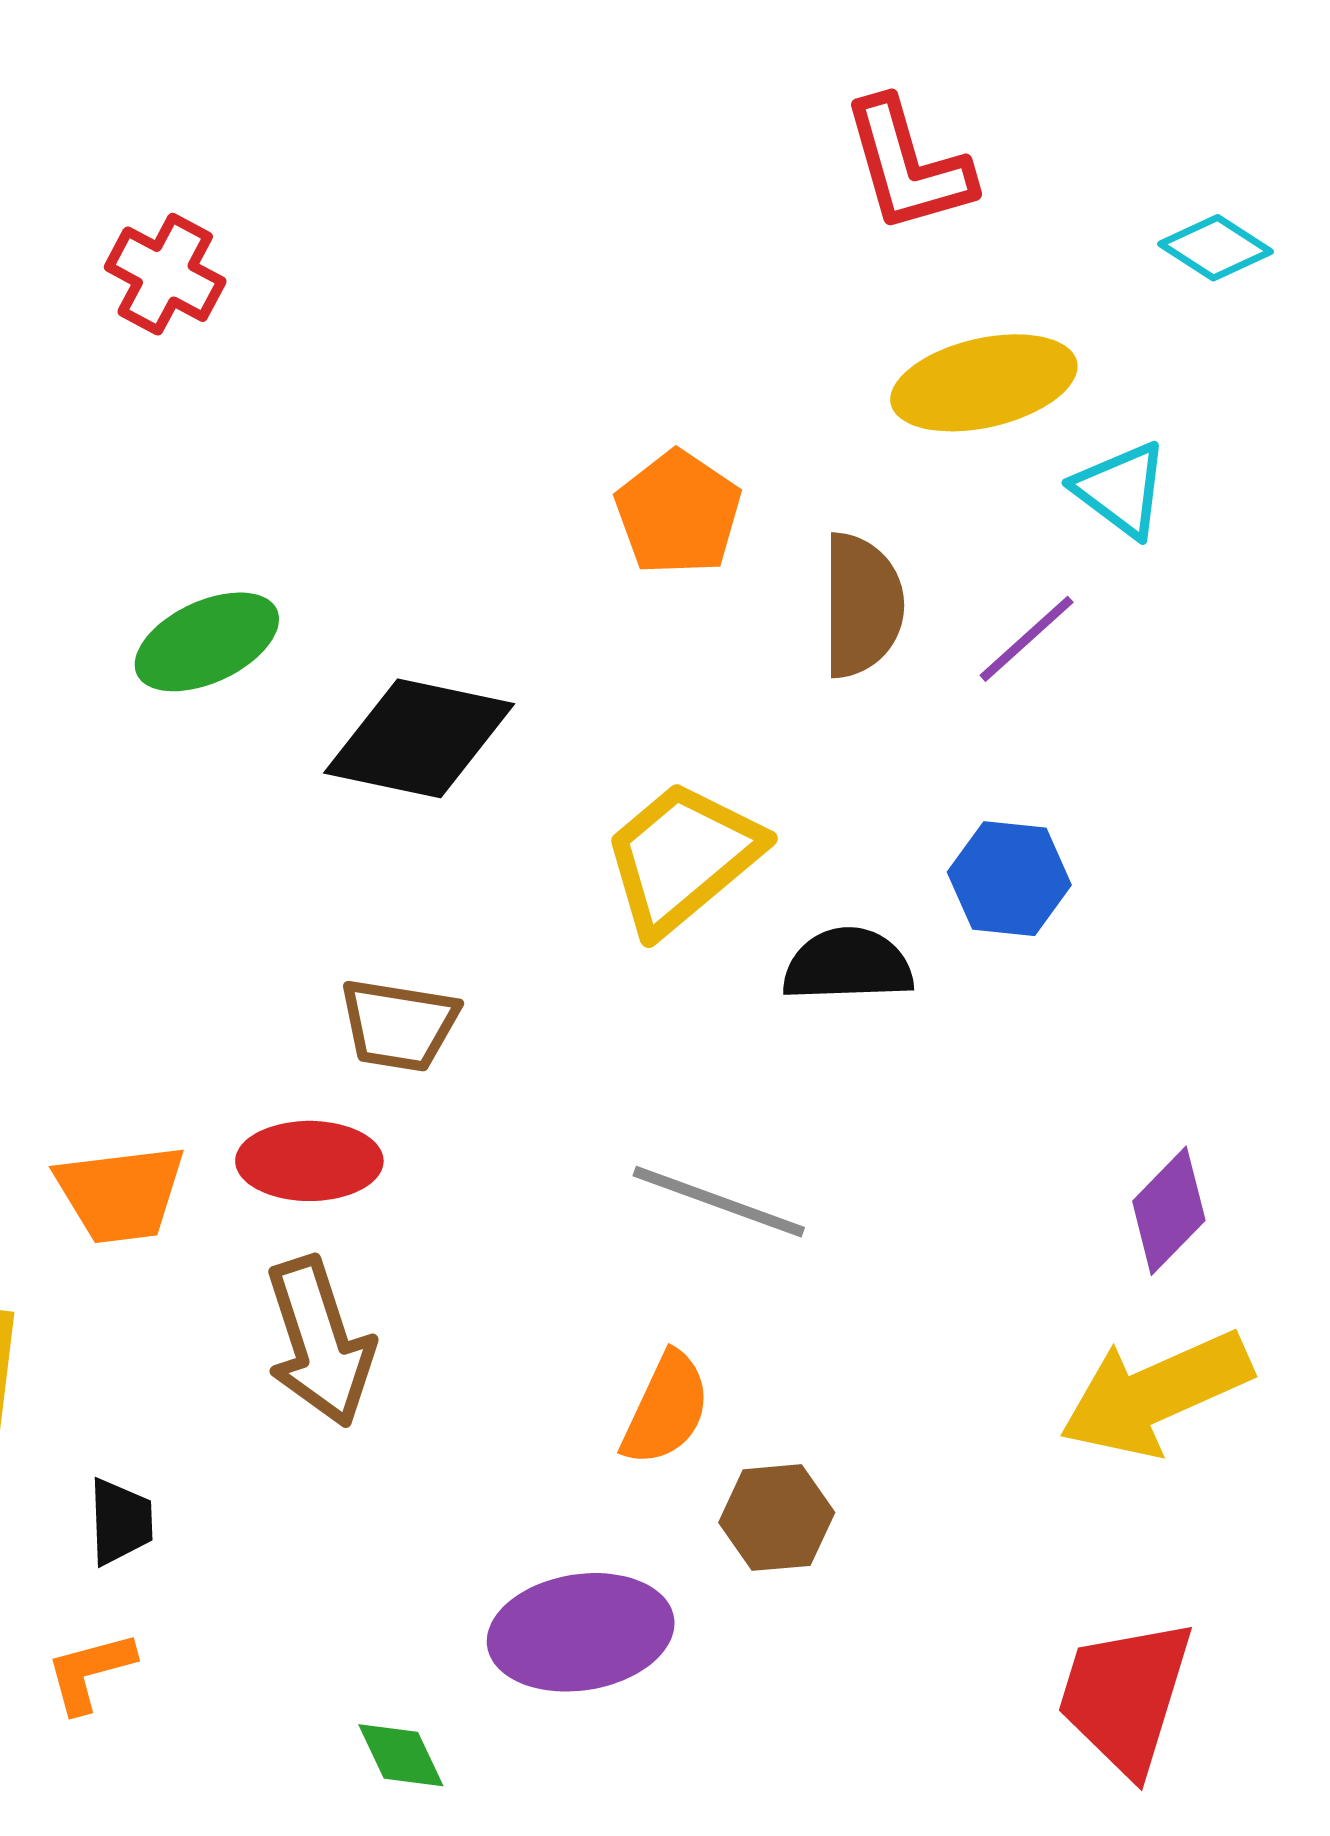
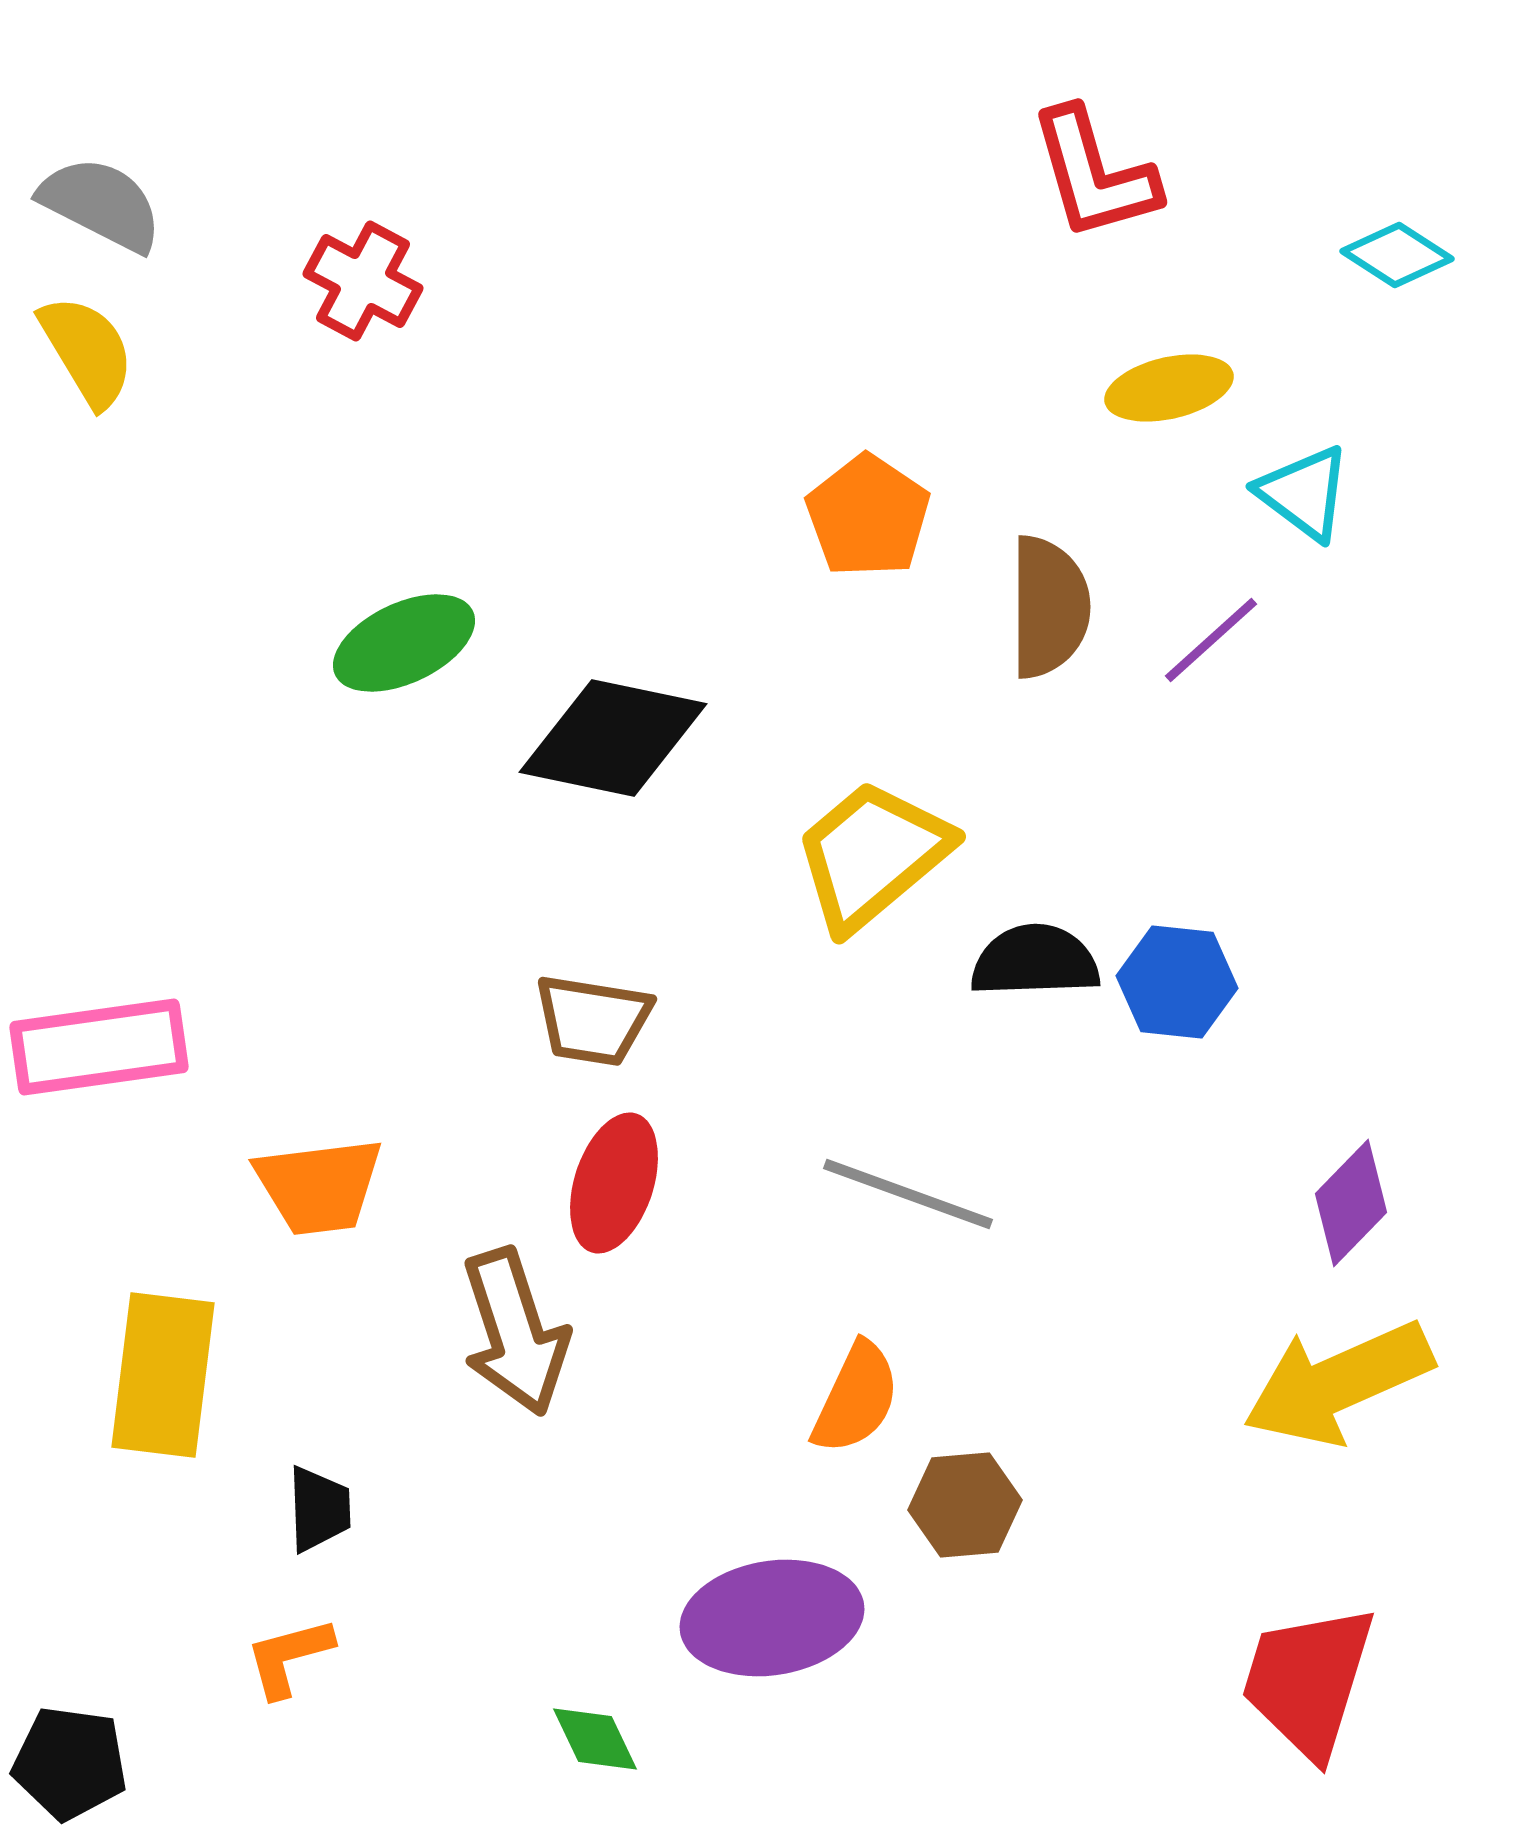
yellow ellipse: (984, 383) -> (1169, 388), size x0.7
blue hexagon: (1009, 879) -> (1177, 982), moved
red ellipse: (309, 1161) -> (614, 1183), moved, turned -72

